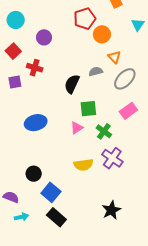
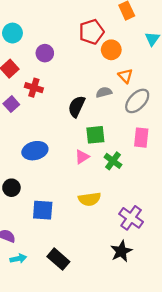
purple square: (15, 82) -> (11, 104), turned -32
pink rectangle: (128, 111) -> (141, 138), turned -48
purple cross: (112, 158) -> (131, 218), moved
black circle: (34, 174) -> (11, 188), moved
blue square: (51, 192) -> (43, 210), moved, turned -36

